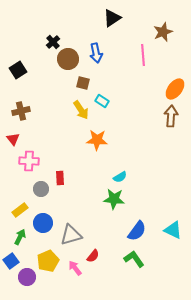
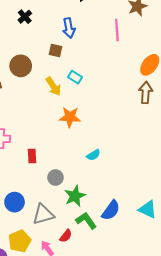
brown circle: (68, 59) -> (21, 66), moved
brown square: (83, 83) -> (55, 50), moved
gray circle: (41, 189) -> (55, 178), moved
green star: (114, 199) -> (75, 196), moved, turned -30
green L-shape: (134, 259) -> (86, 221), moved

